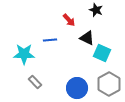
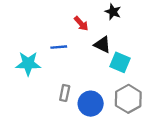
gray rectangle: (35, 82) -> (65, 93), moved, turned 56

